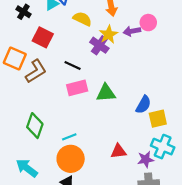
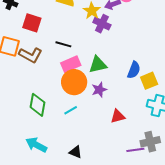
purple cross: (99, 45) -> (102, 24), moved
brown L-shape: (36, 71) -> (31, 55), turned 70
orange circle: (71, 159) -> (74, 82), moved
purple star: (146, 159) -> (99, 90), moved

